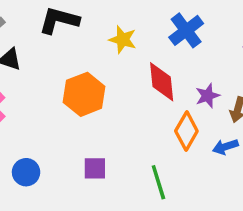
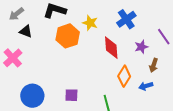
orange hexagon: (84, 94) -> (68, 36), moved
purple star: (208, 96) -> (141, 47), moved
blue circle: (26, 172) -> (32, 96), size x1.5

